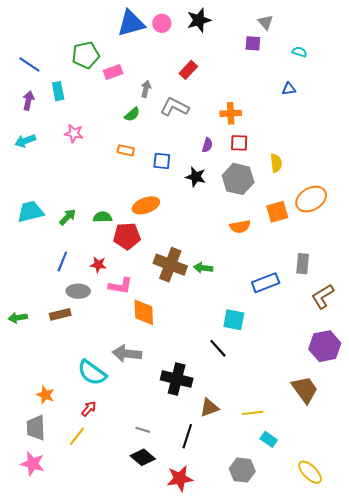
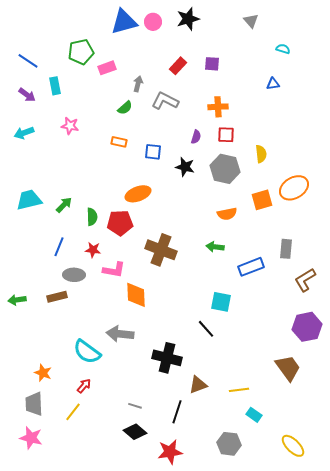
purple square: (253, 43) -> (212, 64), moved
purple arrow: (28, 101) -> (27, 95), turned 114
green semicircle: (103, 217) -> (92, 217), moved, turned 90
green arrow: (203, 268) -> (215, 247), moved

